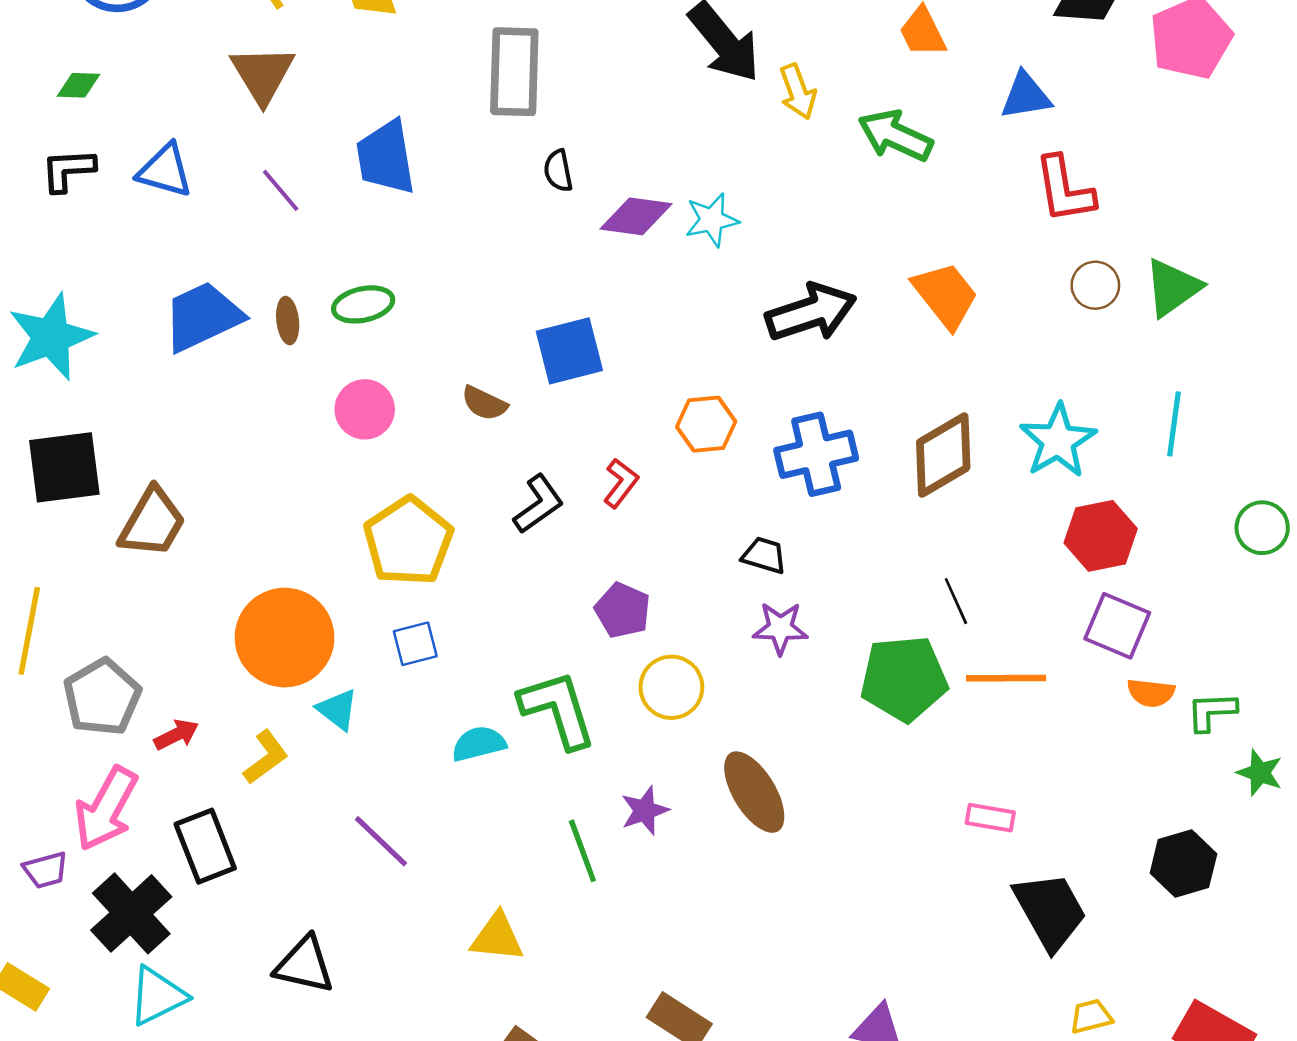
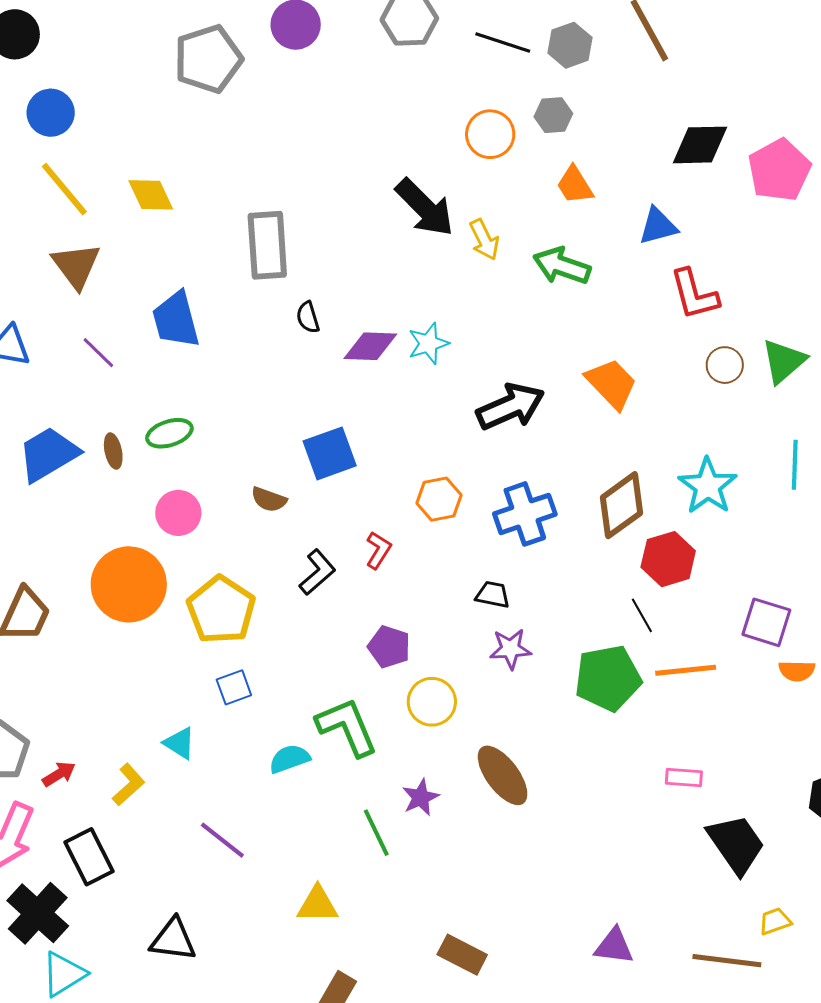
red hexagon: (1101, 536) -> (668, 559), moved
orange circle: (284, 638) -> (129, 584), moved

